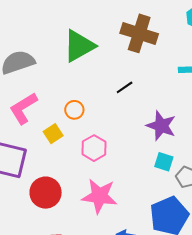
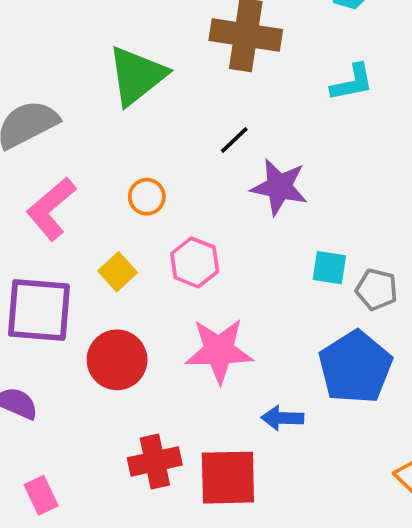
purple star: (161, 126) -> (279, 187), moved
yellow square: (53, 134) -> (118, 272), moved

